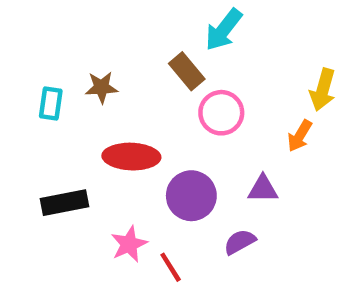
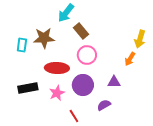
cyan arrow: (224, 30) -> (66, 13), moved
brown star: (101, 87) -> (44, 38), size x1.5
pink circle: (221, 113) -> (87, 55), moved
pink star: (129, 244) -> (57, 93), moved

